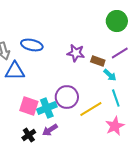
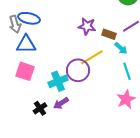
blue ellipse: (32, 45) -> (29, 18), moved
pink square: (29, 106) -> (25, 71), moved
yellow line: (91, 109) -> (92, 57), moved

